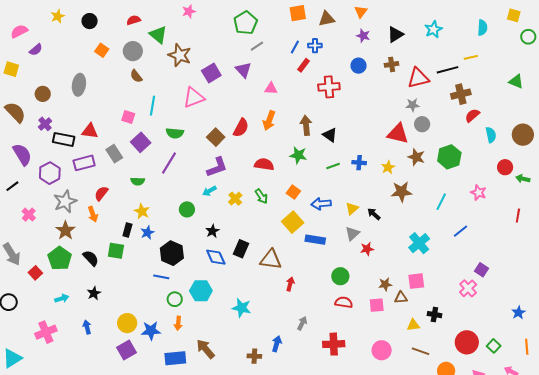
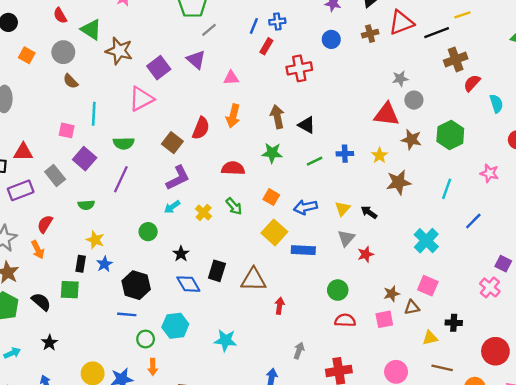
red semicircle: (134, 20) -> (60, 16), turned -96
red triangle: (418, 78) -> (401, 23), moved
pink square: (416, 281) -> (428, 286), turned 36

